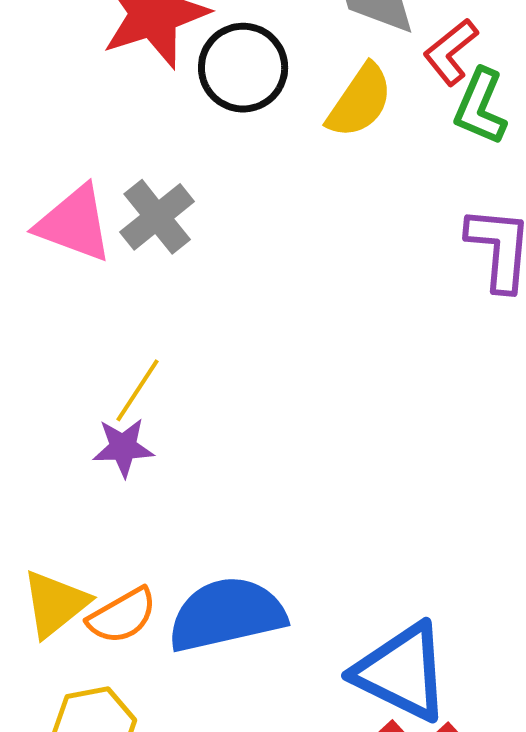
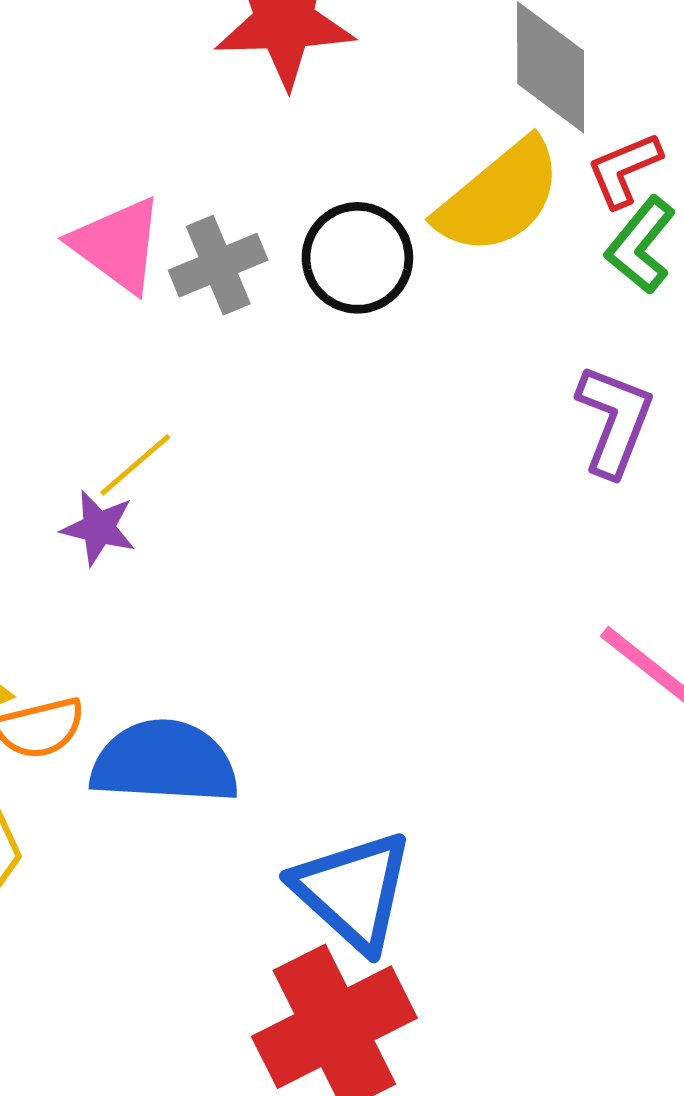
black circle: (243, 68) -> (357, 258), moved
yellow semicircle: (360, 101) -> (499, 197), size x1.4

